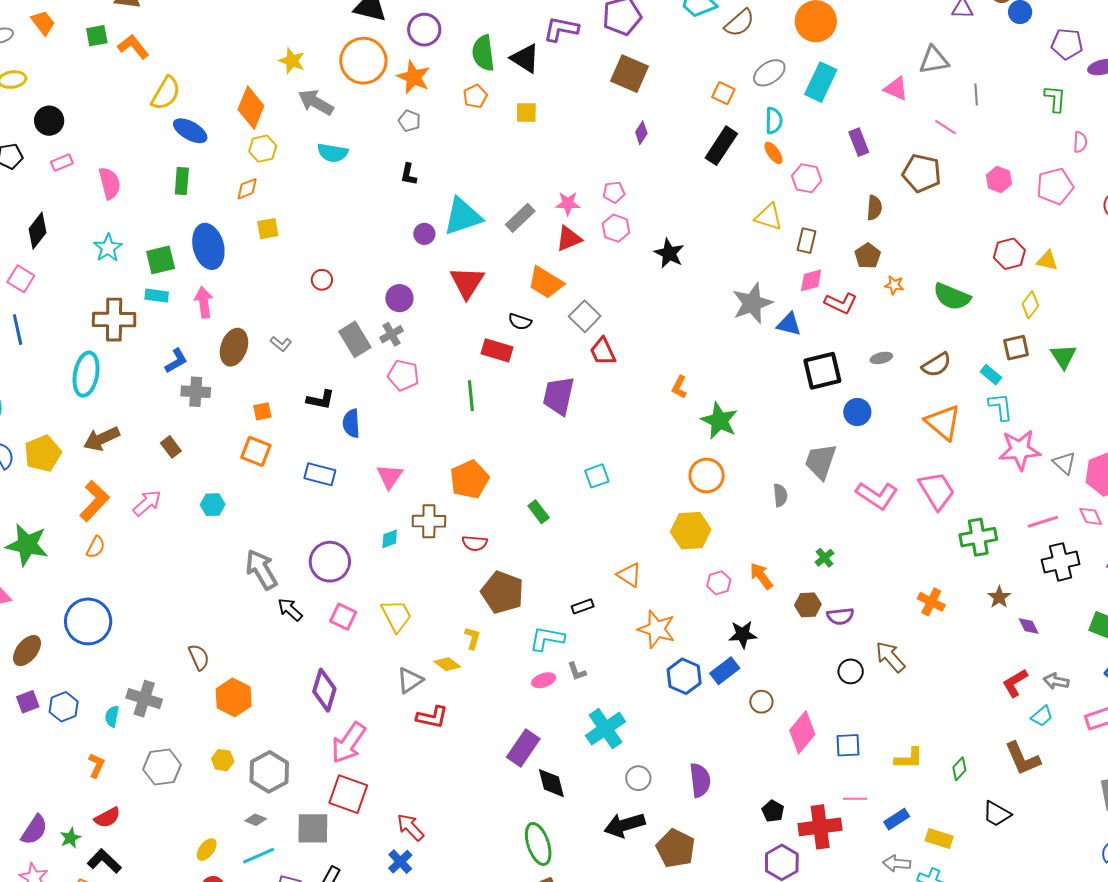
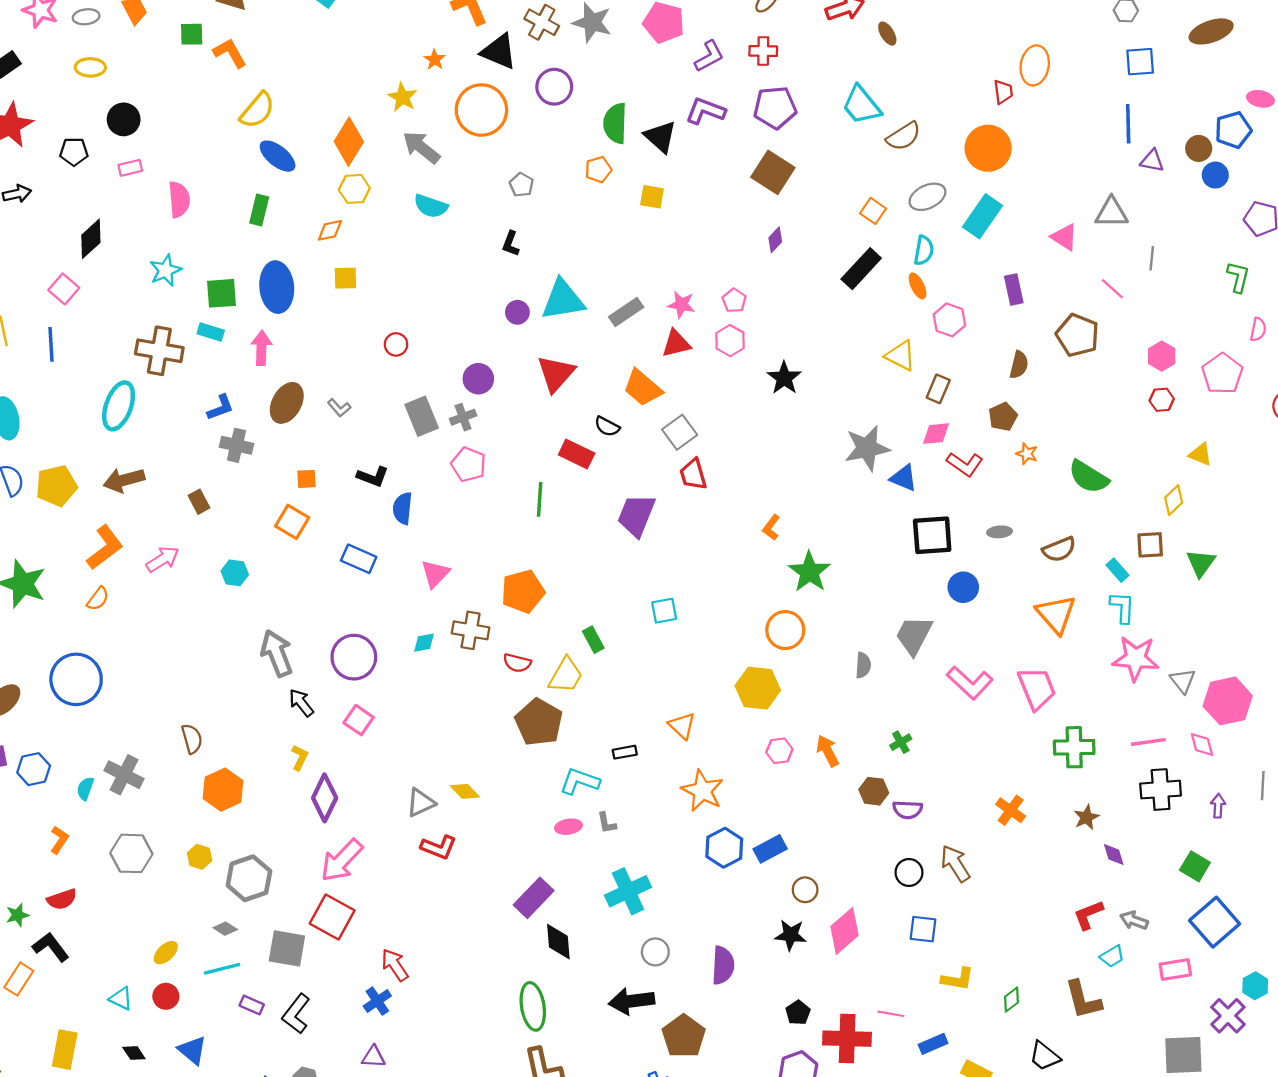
orange star: (414, 77) -> (435, 60), moved, size x0.6
pink pentagon: (1055, 186) -> (1222, 374), turned -30
pink pentagon: (614, 192) -> (734, 300), turned 30
red hexagon: (1009, 254) -> (1162, 400), moved, size x0.7
yellow trapezoid: (396, 616) -> (566, 675), moved, turned 48
black star: (743, 634) -> (791, 935), moved
yellow L-shape: (472, 638) -> (300, 758), moved
blue square: (848, 745) -> (923, 929), moved

